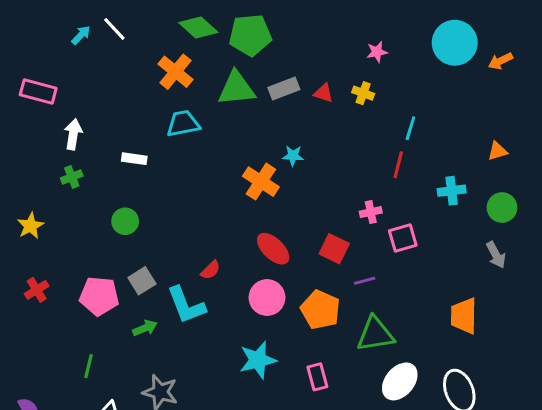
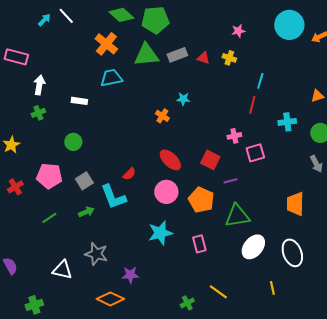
orange cross: (261, 182) -> (162, 116), size x0.6
pink pentagon: (99, 296) -> (49, 176), moved
green line: (88, 366) -> (49, 218), moved, turned 42

